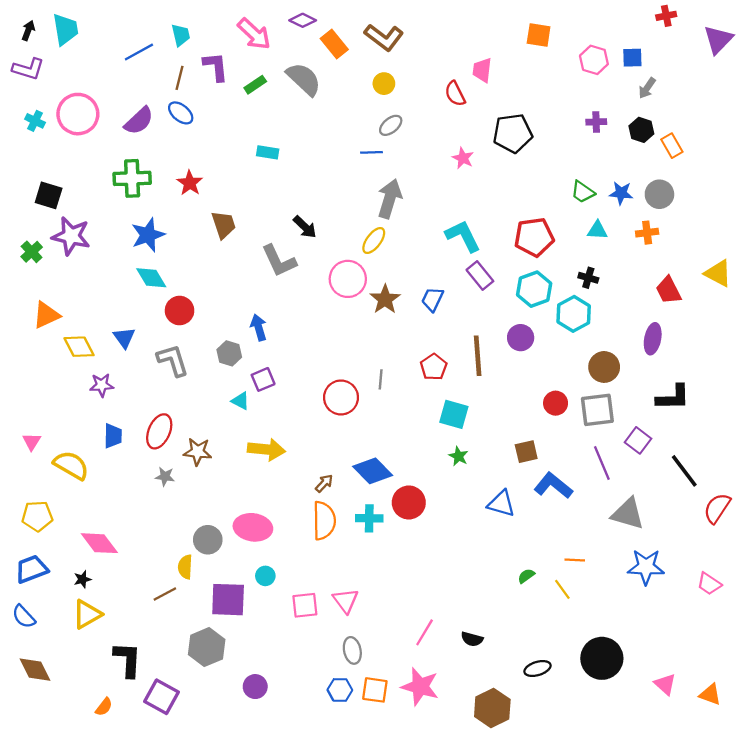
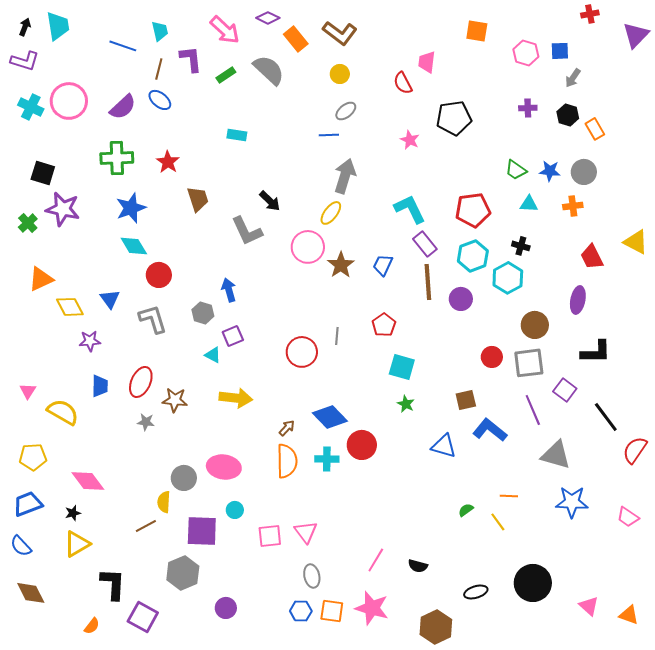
blue line: (139, 52) -> (123, 46), turned 48
cyan cross: (35, 121) -> (31, 107), size x1.4
brown line: (478, 356) -> (428, 282), moved

